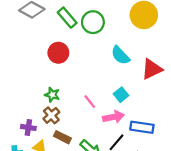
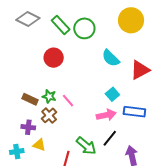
pink line: (90, 102) -> (68, 101), moved
blue rectangle: (142, 127) -> (134, 112), moved
brown rectangle: (62, 137) -> (30, 99), moved

